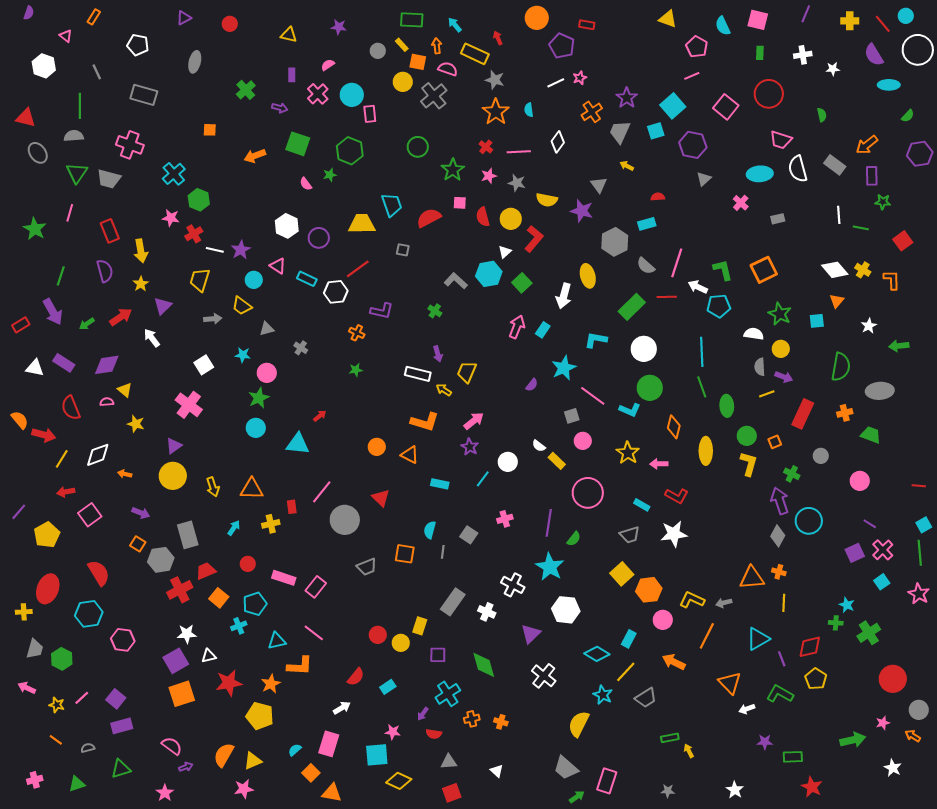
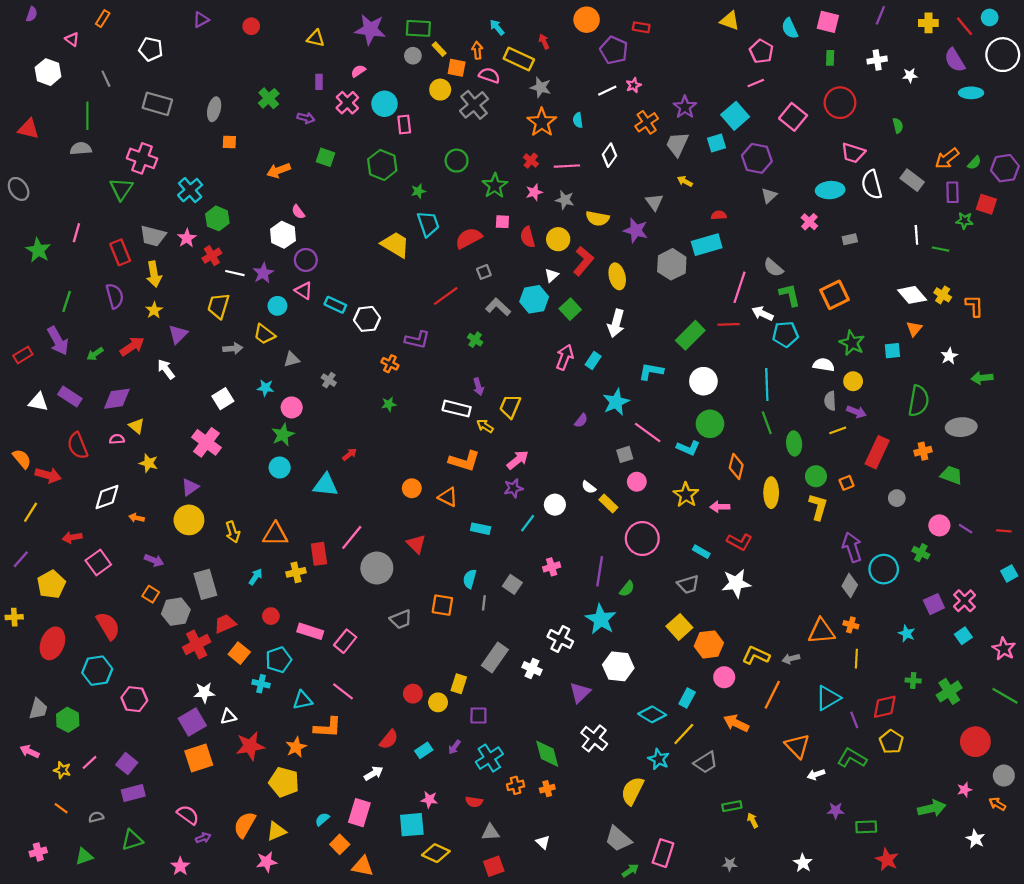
green rectangle: (412, 20) -> (418, 28), moved
purple star: (339, 27) -> (370, 29), size x1.8
gray ellipse: (195, 62) -> (214, 109), moved
green semicircle: (908, 116) -> (974, 163), moved
green square: (298, 144) -> (326, 157), size x0.7
gray ellipse: (38, 153) -> (19, 189), moved
green triangle: (77, 173) -> (121, 189), moved
green star: (330, 175) -> (418, 191), moved
gray trapezoid: (109, 179) -> (153, 236), moved
pink semicircle: (306, 184) -> (298, 212), moved
pink star: (171, 218) -> (187, 238), turned 30
yellow trapezoid: (362, 224) -> (395, 245), turned 32
cyan rectangle: (647, 224) -> (707, 245), size x1.5
white hexagon: (287, 226) -> (283, 235), moved
purple circle: (319, 238) -> (306, 260), moved
red square: (903, 241) -> (986, 204), moved, turned -36
gray square: (403, 250) -> (484, 272), moved, turned -32
gray semicircle: (646, 266) -> (773, 268), moved
red line: (358, 269) -> (446, 296), moved
yellow ellipse: (588, 276) -> (617, 276), moved
purple star: (470, 447) -> (513, 488), turned 30
yellow line: (62, 459) -> (31, 512), moved
green cross: (792, 474) -> (921, 553), moved
red rectangle: (292, 507) -> (319, 554), size x1.5
purple line: (870, 524) -> (966, 529), moved
green line: (920, 553) -> (1005, 696), moved, turned -55
cyan star: (847, 605) -> (907, 634), moved
yellow cross: (24, 612) -> (14, 617), moved
cyan cross: (239, 626) -> (261, 684), turned 35
green diamond: (484, 665) -> (547, 754), moved
purple arrow: (423, 714) -> (454, 747), moved
orange cross: (501, 722) -> (547, 789), turned -32

